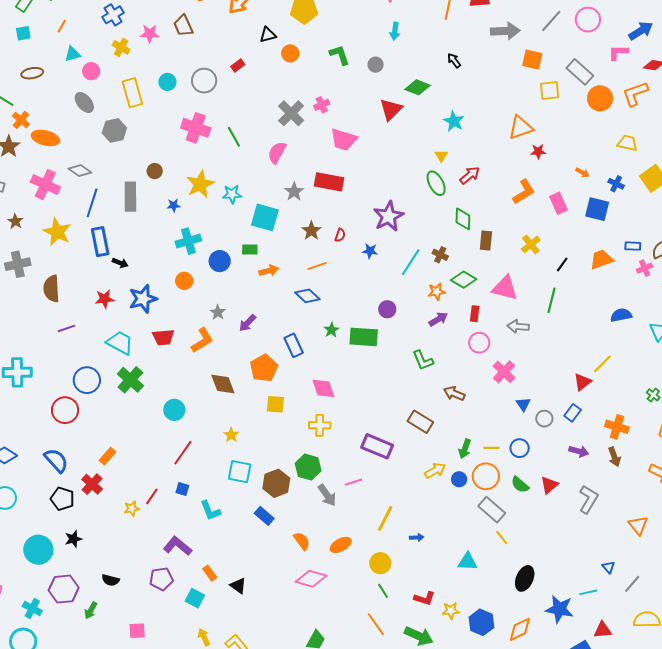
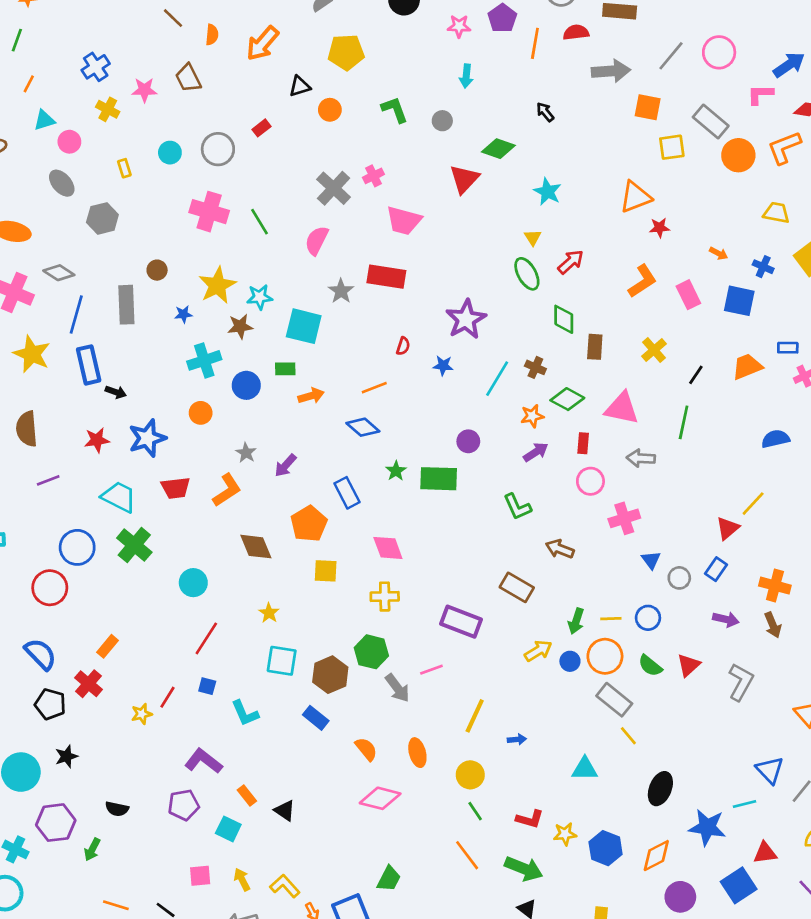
yellow rectangle: (132, 93) -> (124, 168), size x0.5
brown star: (311, 231) -> (240, 326), moved, turned 30
pink cross: (504, 372) -> (624, 518), turned 30
orange ellipse: (341, 545) -> (417, 753), turned -75
blue triangle: (608, 567) -> (770, 770), size x1.6
pink square: (137, 631) -> (200, 876), moved

